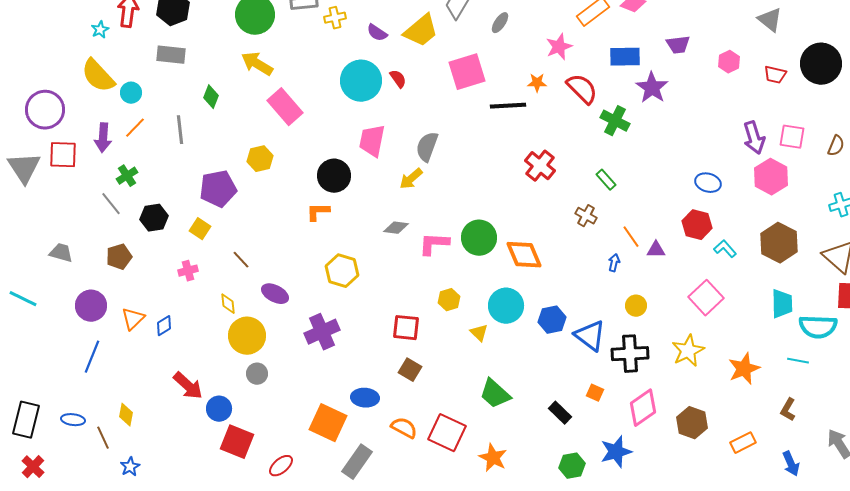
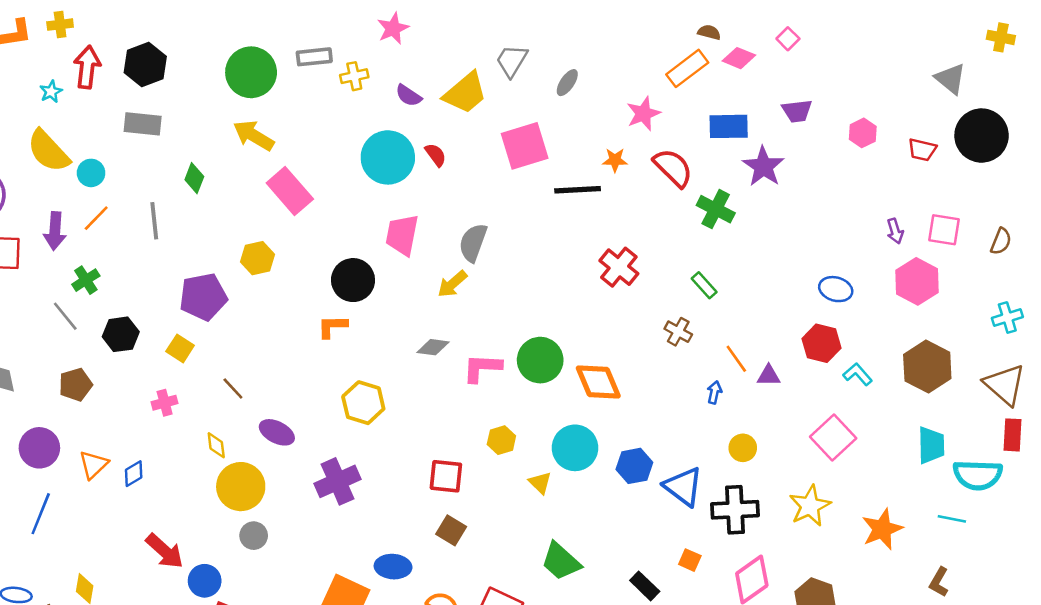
gray triangle: (770, 20) -> (951, 79), moved
purple arrow: (754, 138) -> (895, 231), size x0.6

